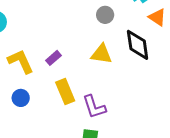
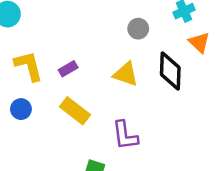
yellow rectangle: (65, 91) -> (75, 111), turned -40
purple L-shape: (94, 107) -> (125, 135), moved

